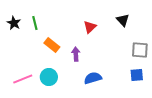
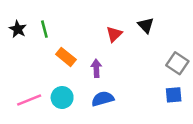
black triangle: (123, 20) -> (146, 25), moved
gray square: (140, 50) -> (177, 63), turned 30
blue semicircle: (93, 78) -> (103, 99), moved

